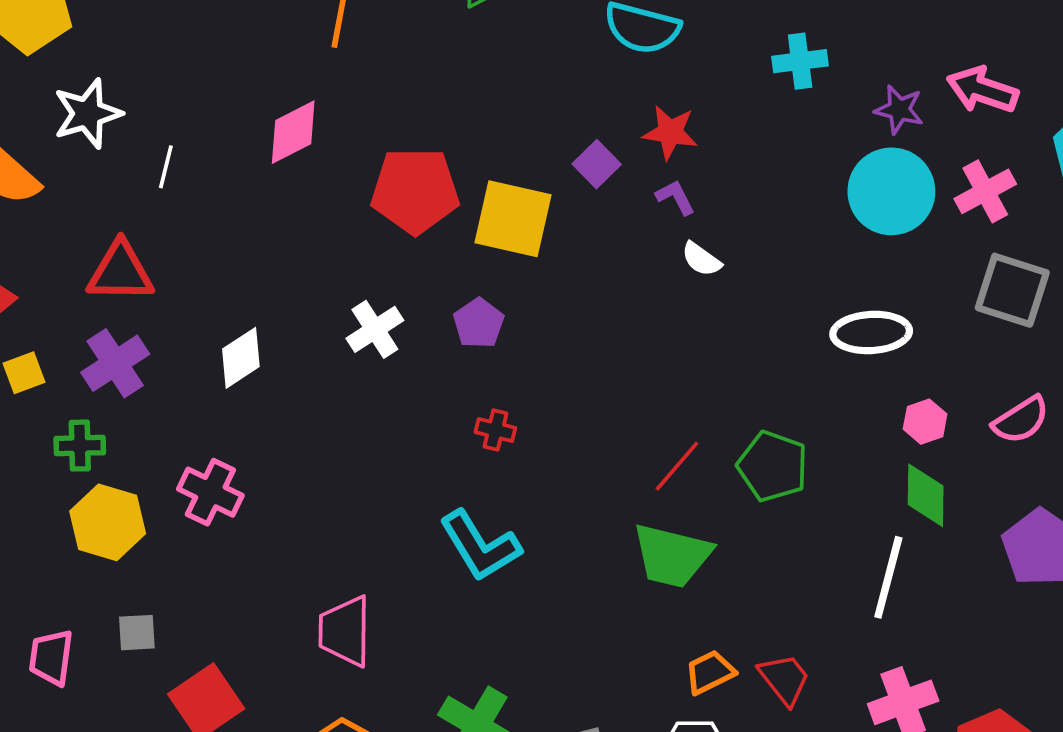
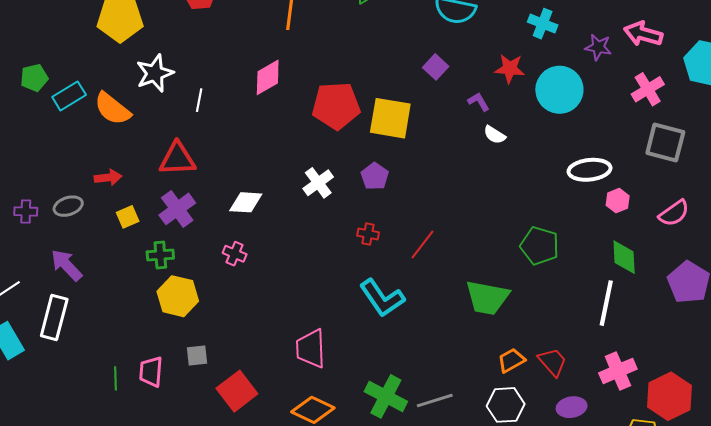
cyan cross: (800, 61) -> (543, 24), turned 32
red star: (670, 132) -> (510, 69), moved
purple square: (597, 164) -> (436, 67), moved
cyan circle: (891, 191) -> (559, 90), moved
white diamond: (241, 358) -> (246, 202), turned 40
pink hexagon: (925, 422) -> (618, 201), moved
red cross: (495, 430) -> (368, 234), moved
red line: (677, 466) -> (422, 244), moved
pink cross: (210, 492) -> (235, 254), moved, size x0.7

